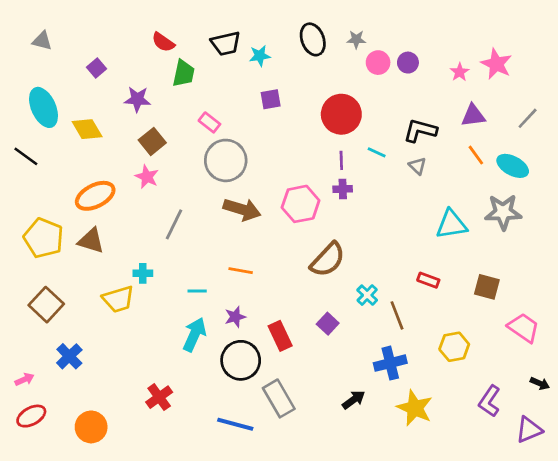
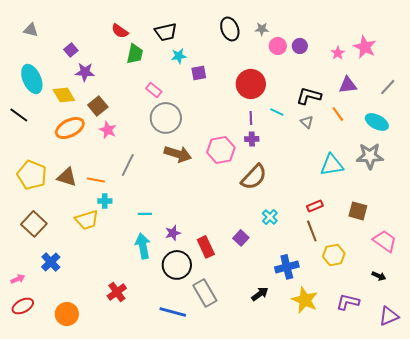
cyan star: (260, 56) -> (179, 56), moved
purple star: (137, 99) -> (85, 72), moved
brown square: (152, 141) -> (98, 106), moved
orange line: (476, 155) -> (338, 114), moved
orange ellipse: (95, 196) -> (70, 128), moved
brown semicircle: (328, 260) -> (254, 177), moved
orange line: (241, 271) -> (96, 180), moved
red rectangle: (428, 280) -> (315, 206), turned -42
brown line: (397, 315) -> (312, 231), moved
cyan arrow: (194, 335) -> (143, 246), turned -35
black arrow: (540, 383) -> (379, 276), moved
purple L-shape: (490, 401) -> (348, 302), moved, turned 70

